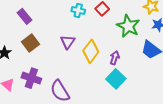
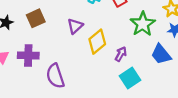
purple cross: (31, 78) -> (28, 55), turned -30
cyan square: (116, 79) -> (130, 78), moved

